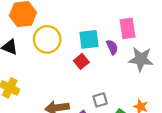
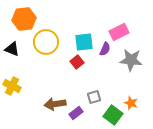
pink rectangle: (128, 28) -> (119, 32), turned 72
purple semicircle: (112, 47) -> (105, 49), turned 48

